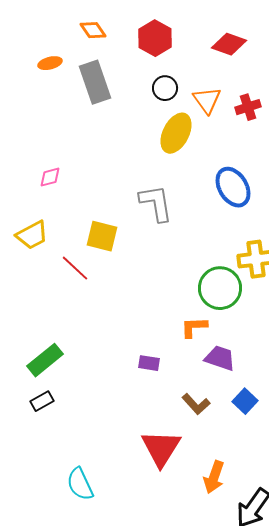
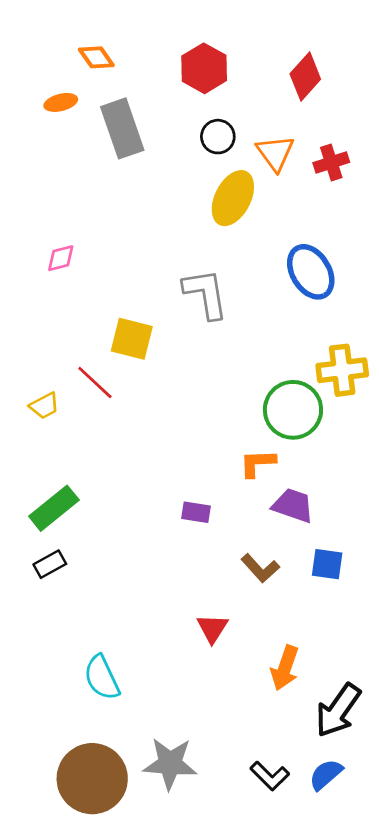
orange diamond: (93, 30) -> (96, 57), moved
red diamond: (229, 44) -> (305, 76), turned -68
yellow trapezoid: (32, 235) -> (44, 406), moved, size x0.7
blue square: (245, 401) -> (327, 564), turned -35
red triangle: (161, 448) -> (212, 628), size x0.6

